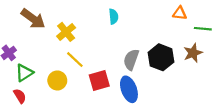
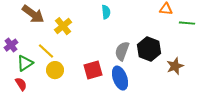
brown star: (193, 53) -> (175, 66), moved
yellow line: (75, 60) -> (46, 51), moved

